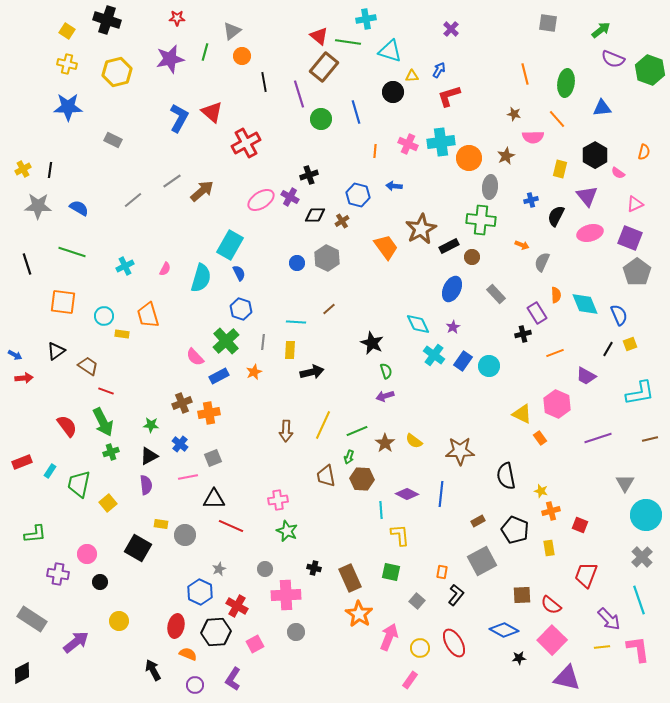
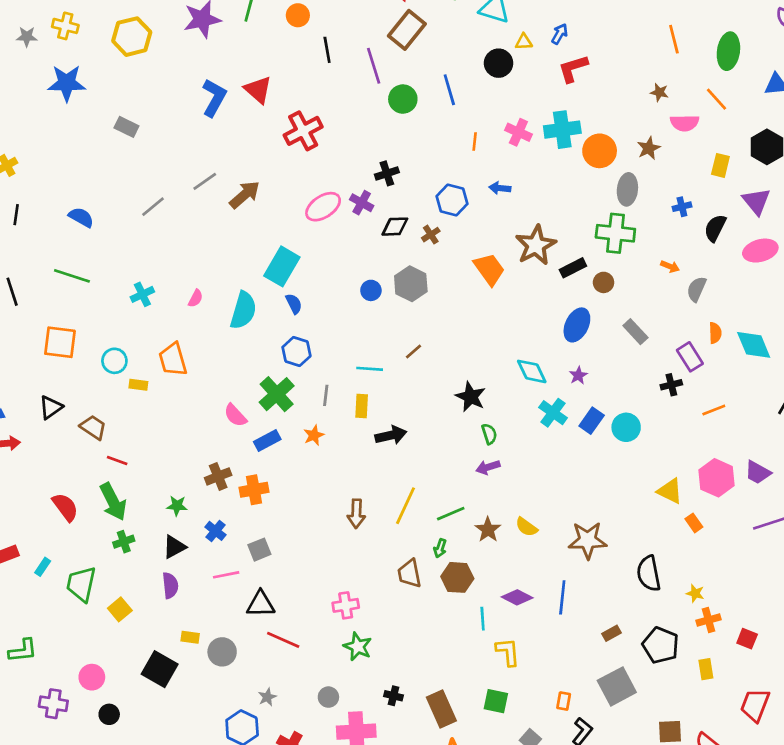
black line: (50, 170) -> (16, 215), moved
gray star: (38, 206) -> (27, 37), moved, size x0.6
purple trapezoid: (586, 376) -> (758, 472), moved

